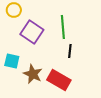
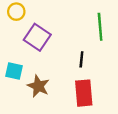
green line: (63, 27) -> (100, 27), moved
red rectangle: (59, 80) -> (84, 93), moved, turned 55

